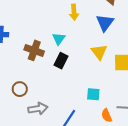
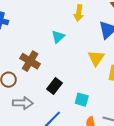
brown cross: (34, 50) -> (30, 61), moved
black rectangle: (61, 61) -> (55, 86), moved

